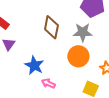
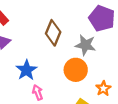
pink arrow: (48, 83) -> (38, 92), turned 32

